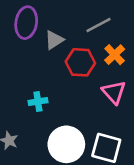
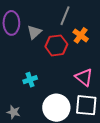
gray line: (98, 25) -> (65, 16), turned -30
pink triangle: (114, 92) -> (84, 77), moved

